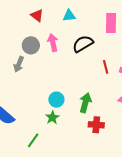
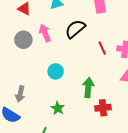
gray arrow: (19, 64) -> (20, 94), moved
cyan circle: (56, 100) -> (56, 71), moved

